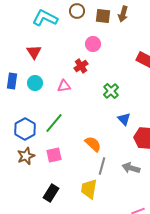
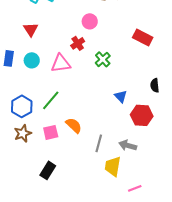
pink triangle: (64, 86) -> (61, 63), size x1.5
green cross: (111, 91) -> (103, 59), moved
orange semicircle: (93, 144) -> (74, 125), moved
yellow trapezoid: (89, 189) -> (113, 166), moved

